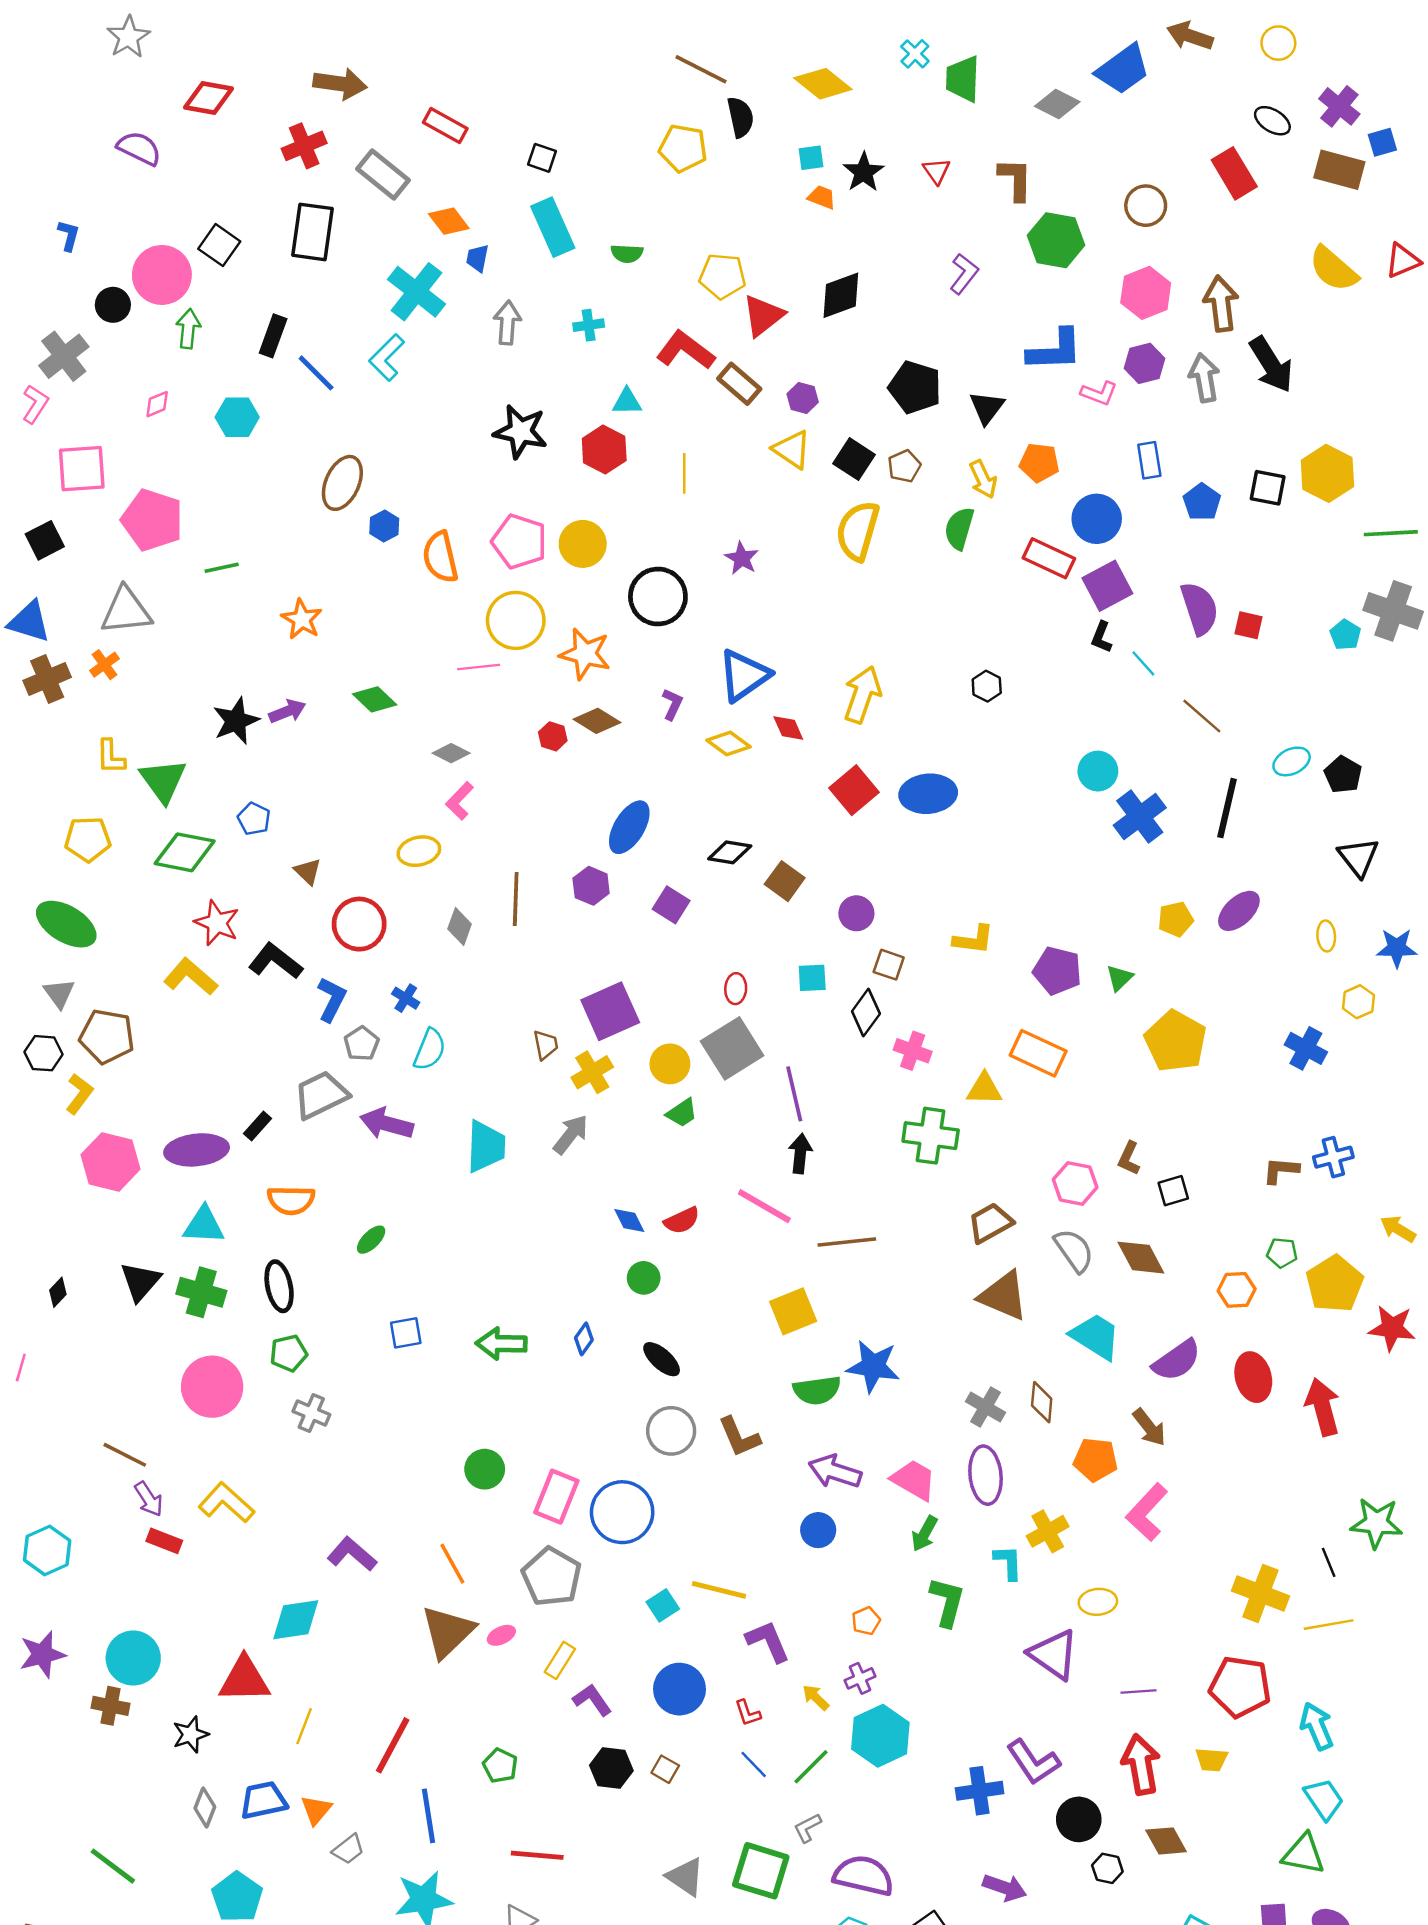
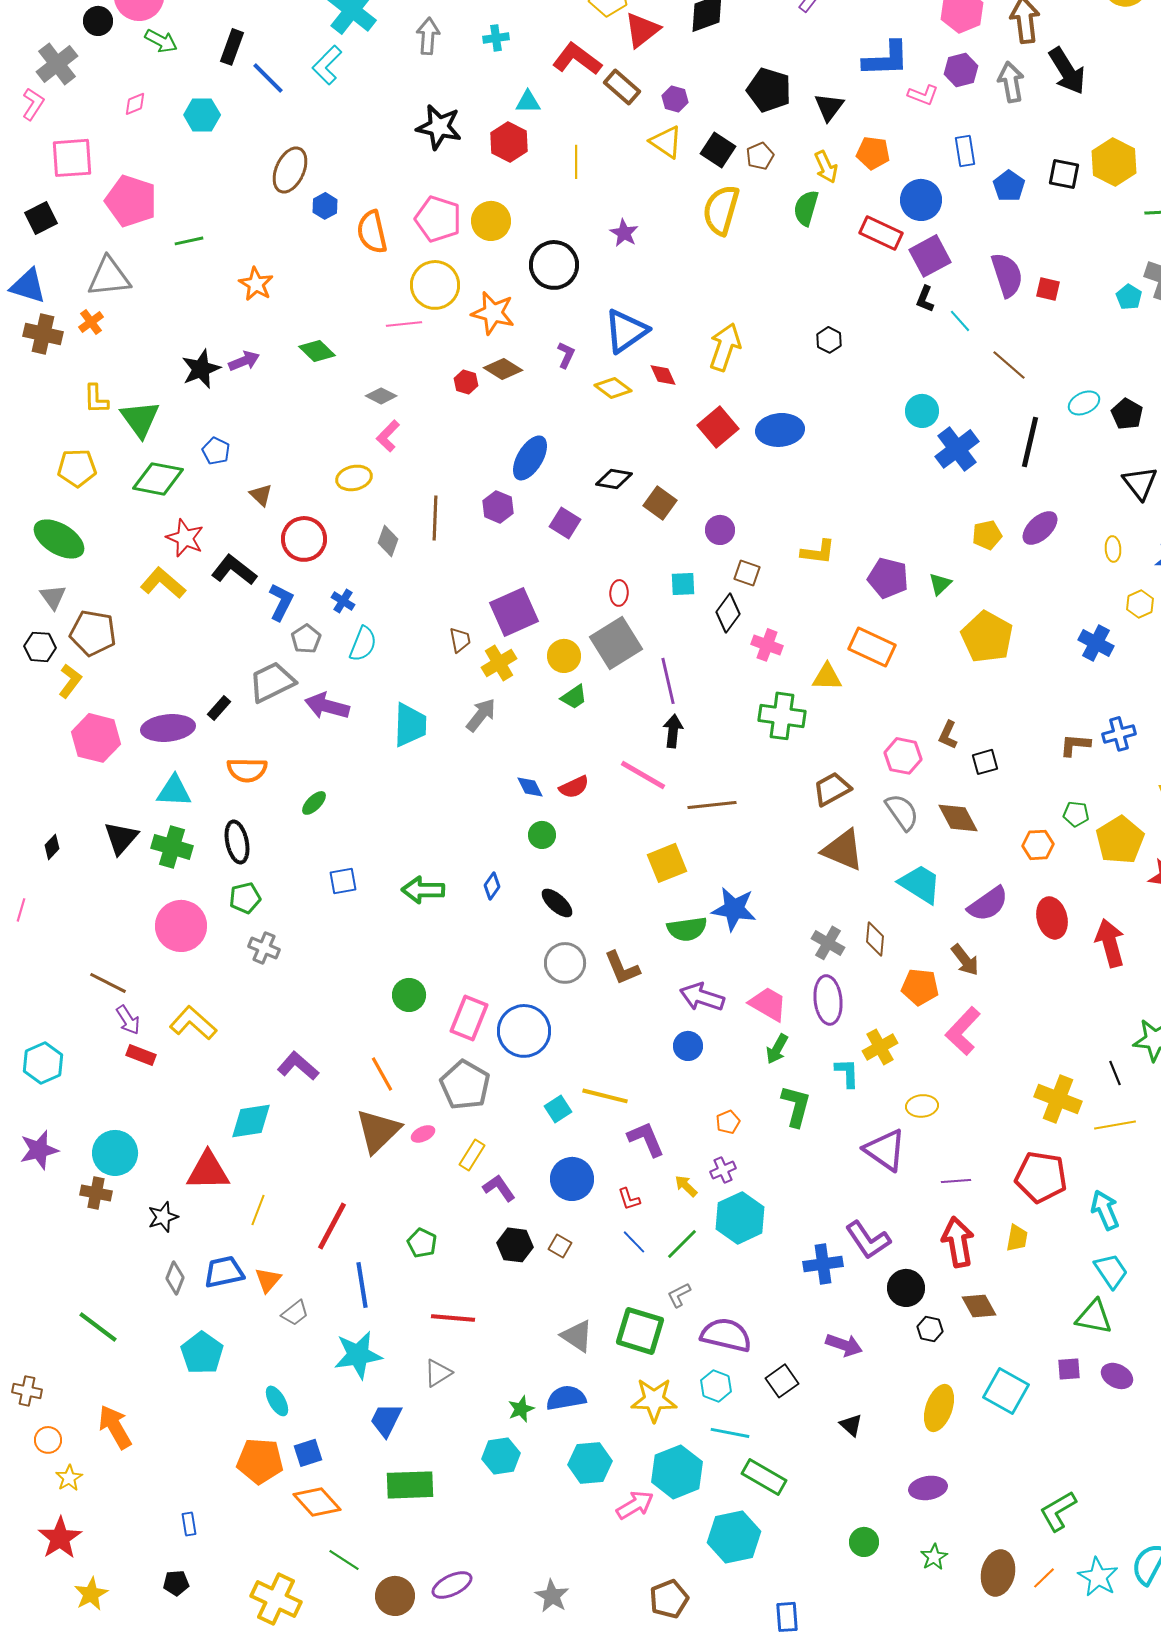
green arrow: (188, 329) -> (161, 41), turned 112
brown cross: (47, 679) -> (43, 334), turned 36
yellow trapezoid: (1211, 1760) -> (1017, 1238), turned -84

